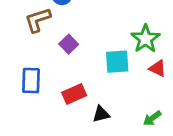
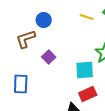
red rectangle: (74, 94) -> (88, 94), moved

